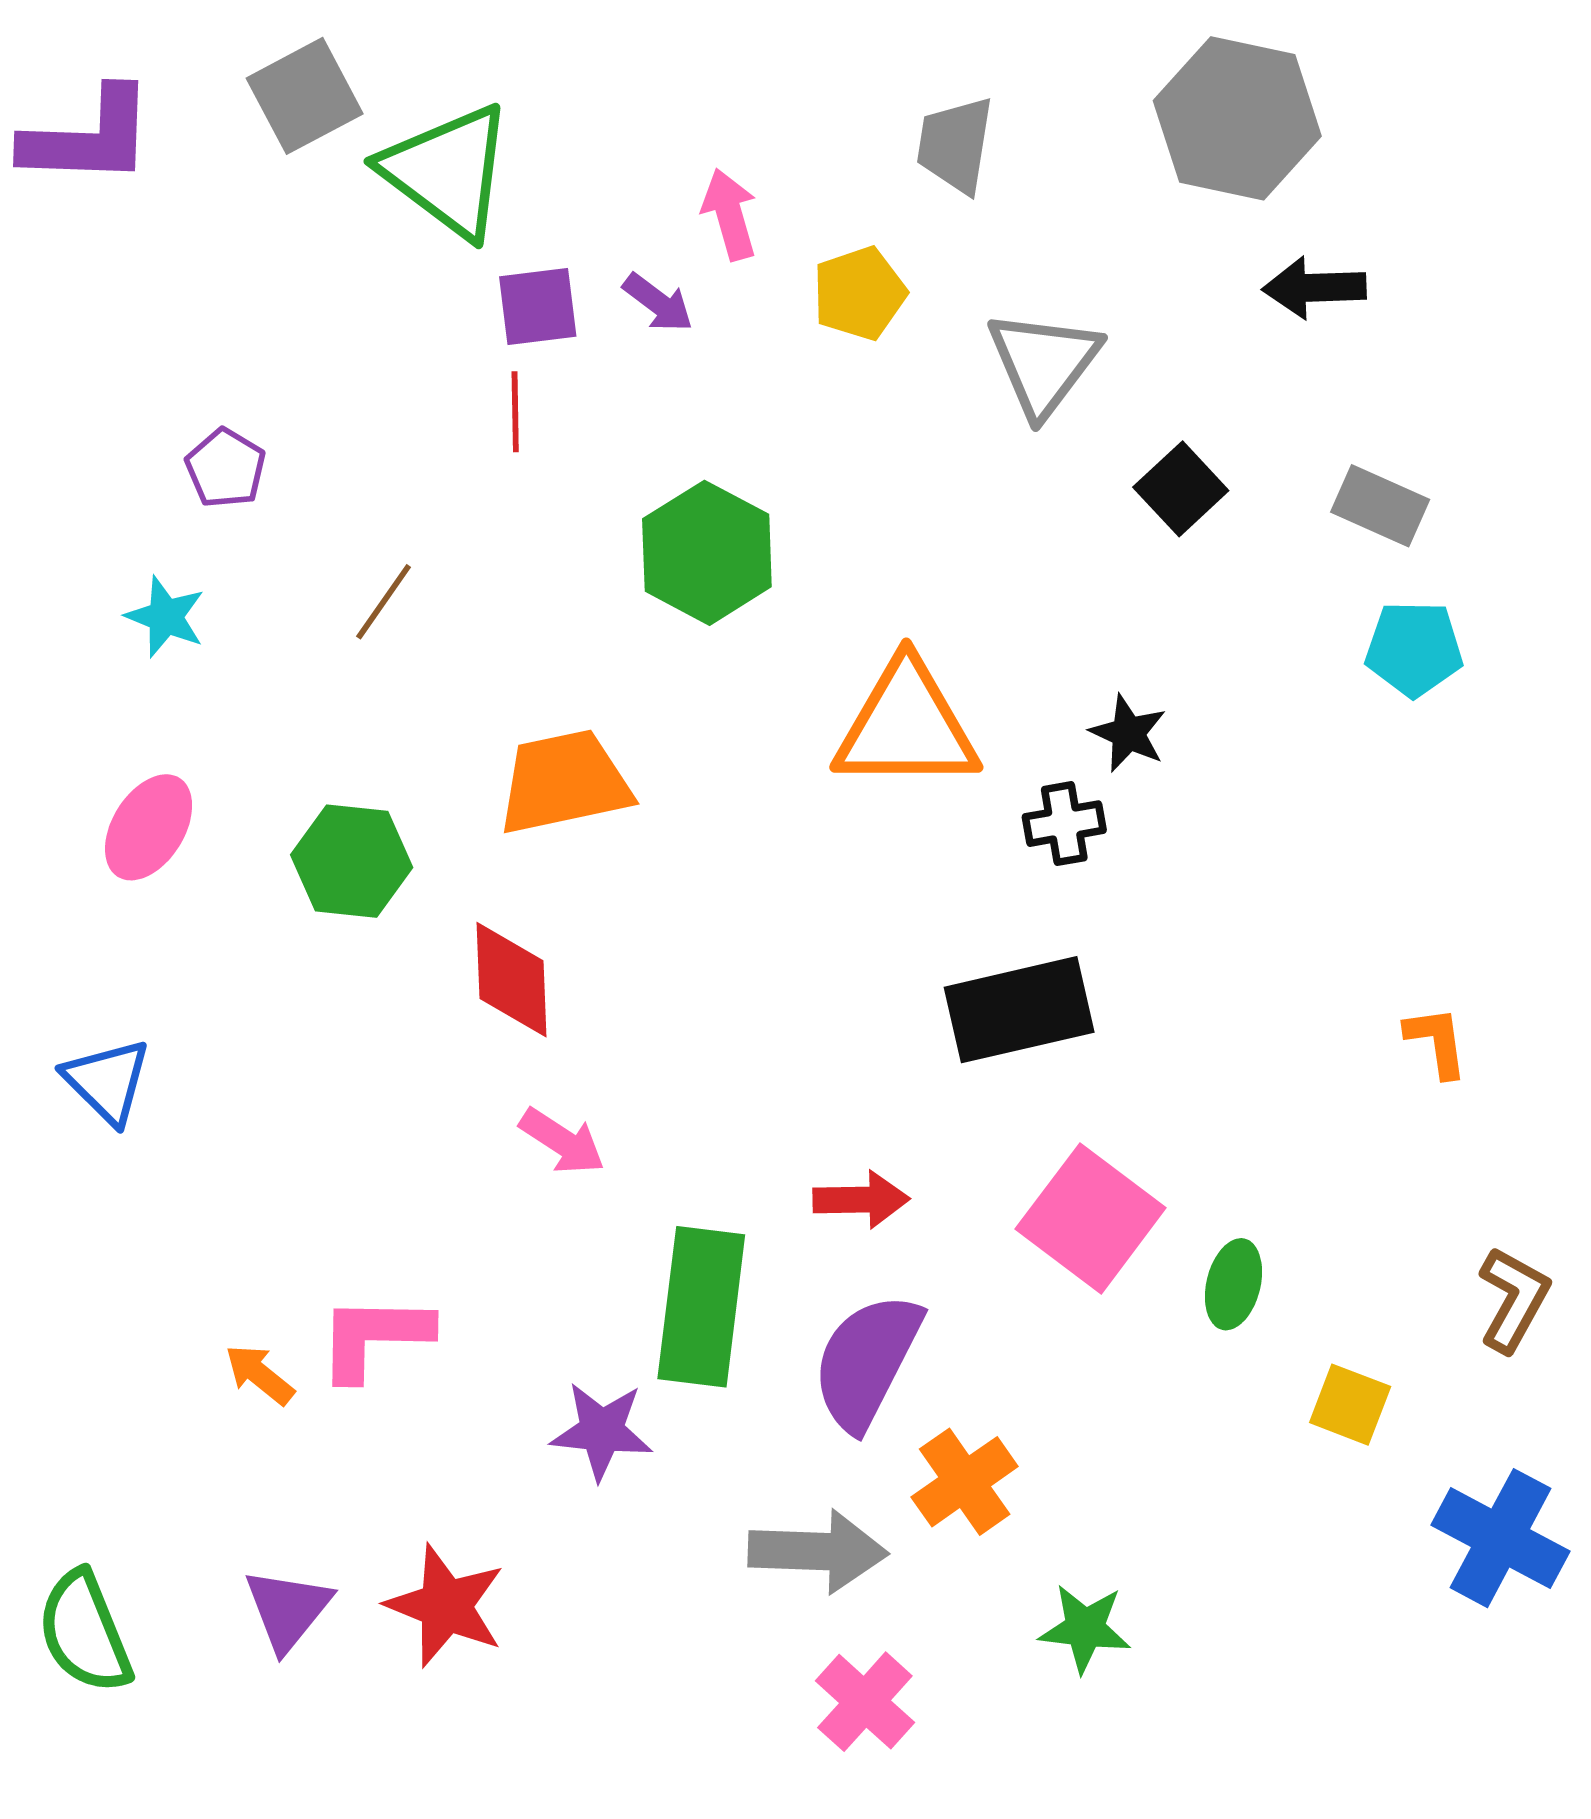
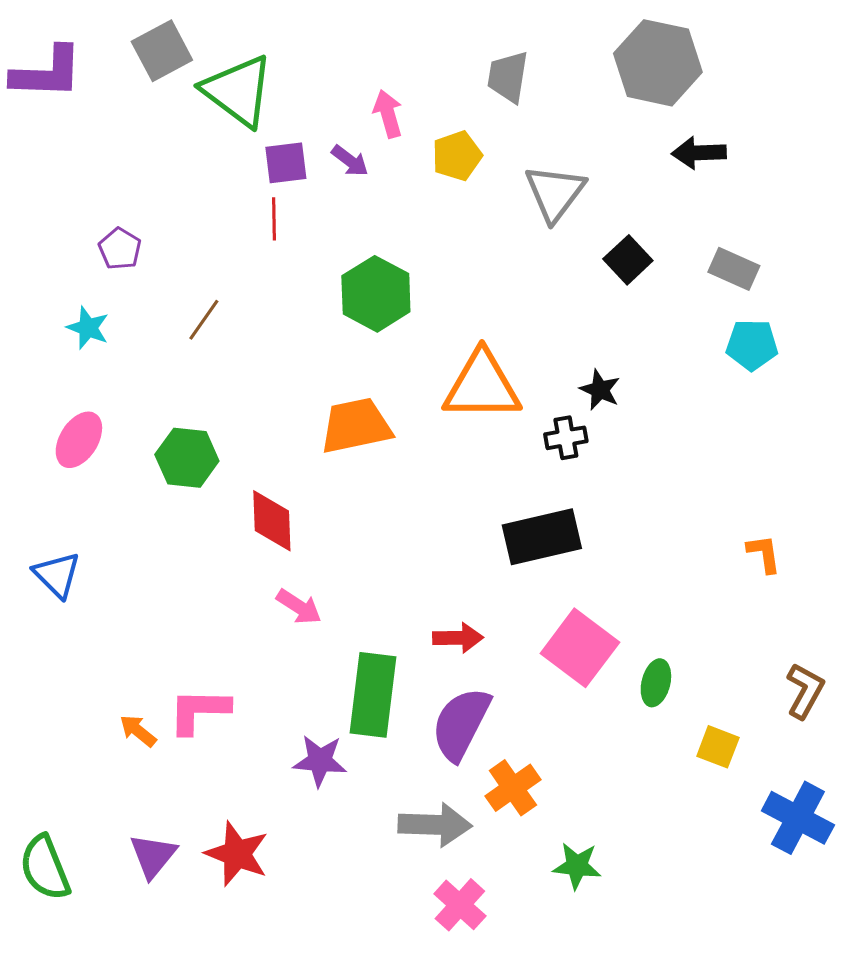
orange trapezoid: (564, 782) -> (356, 426), moved

